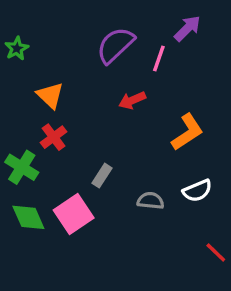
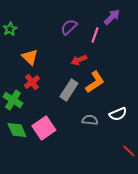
purple semicircle: (115, 45) -> (69, 27), size x0.7
orange L-shape: (187, 132) -> (95, 82), moved
gray rectangle: (102, 176) -> (69, 90), moved, size x1.5

